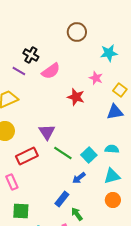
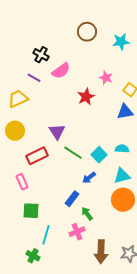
cyan star: (109, 53) -> (121, 42), moved
purple line: (19, 71) -> (34, 78), moved
red star: (76, 97) -> (86, 97), turned 30
orange circle: (113, 200) -> (123, 200), size x1.5

